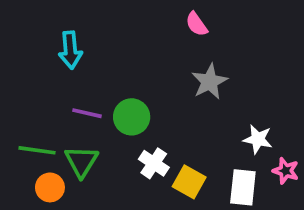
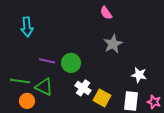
cyan arrow: (70, 50) -> (27, 27), moved
green triangle: (81, 161) -> (44, 87), turned -36
pink star: (286, 171) -> (154, 102), moved

